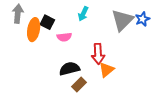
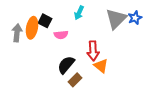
gray arrow: (18, 14) -> (17, 33), moved
black semicircle: (69, 69) -> (66, 65), turned -36
orange triangle: (106, 70) -> (101, 66), turned -42

